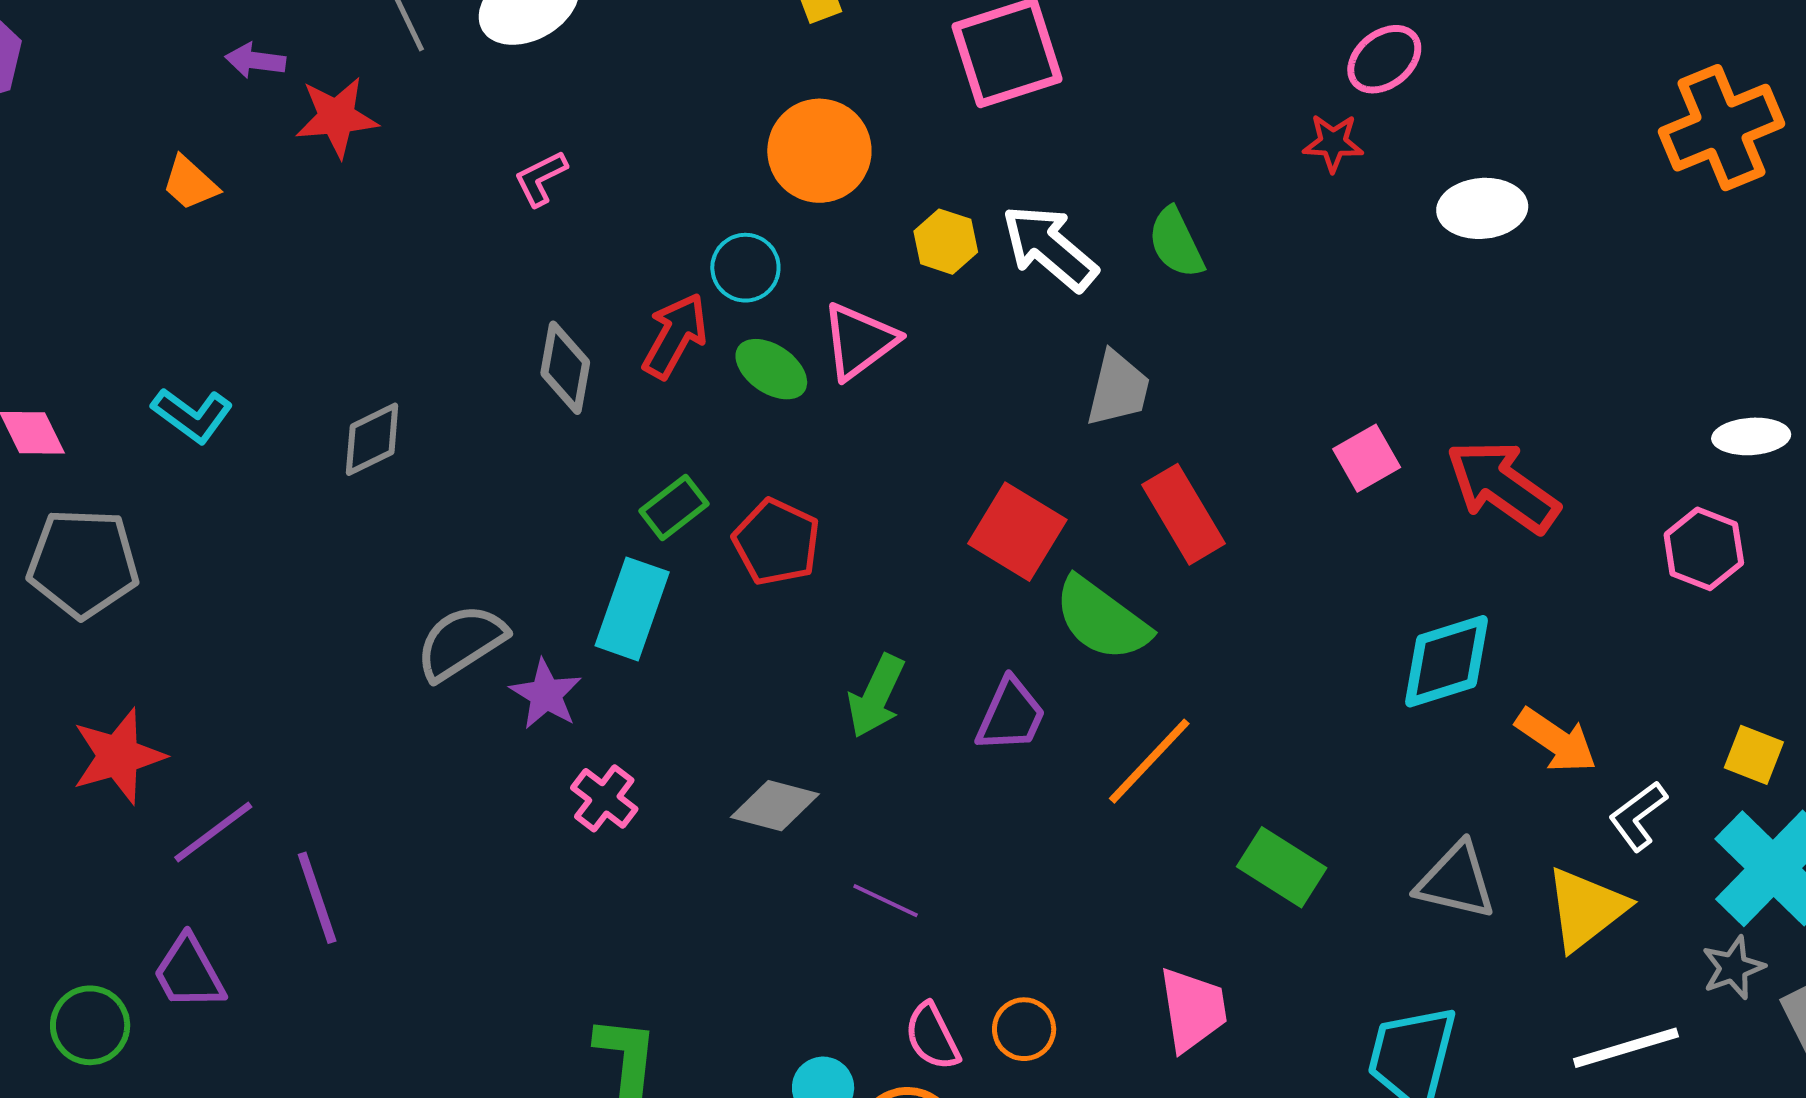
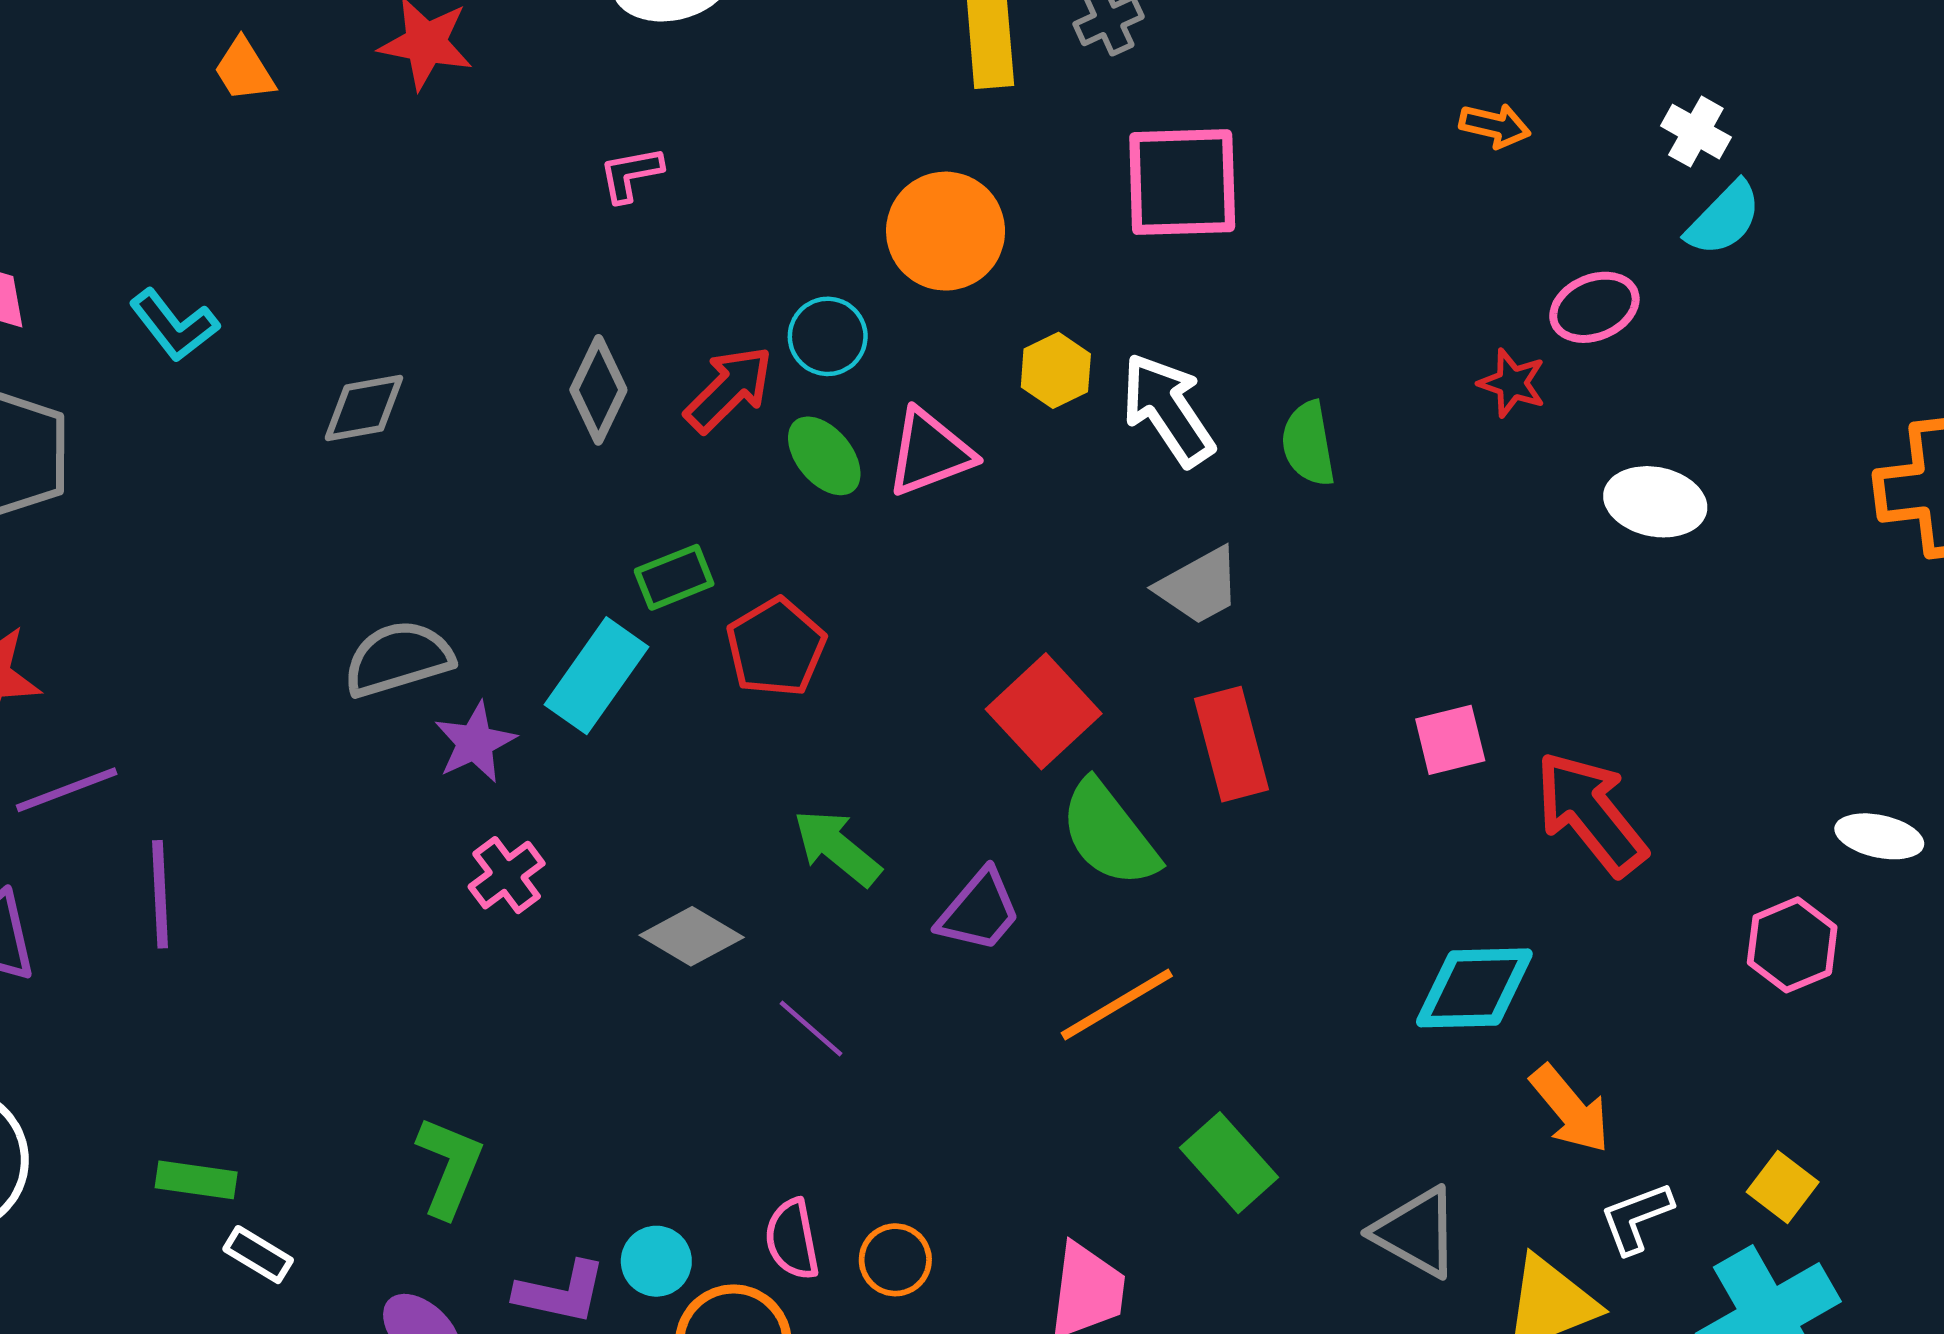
gray trapezoid: (1118, 389) -> (1199, 586), turned 32
green arrow: (876, 696) -> (837, 848), turned 88
purple line: (886, 901) -> (811, 1028), moved

